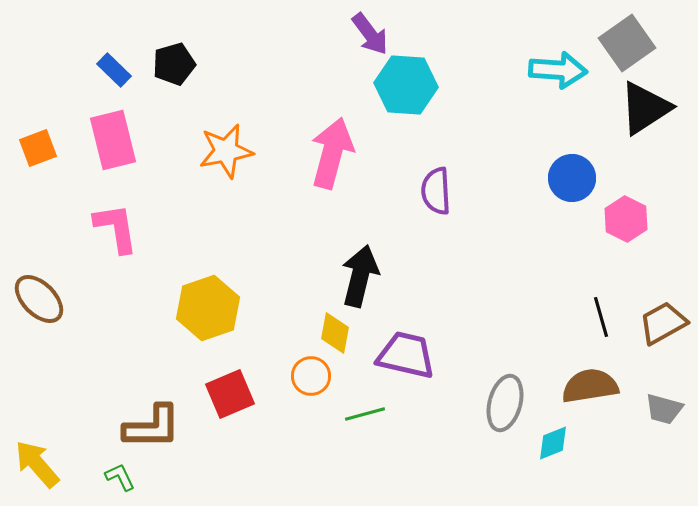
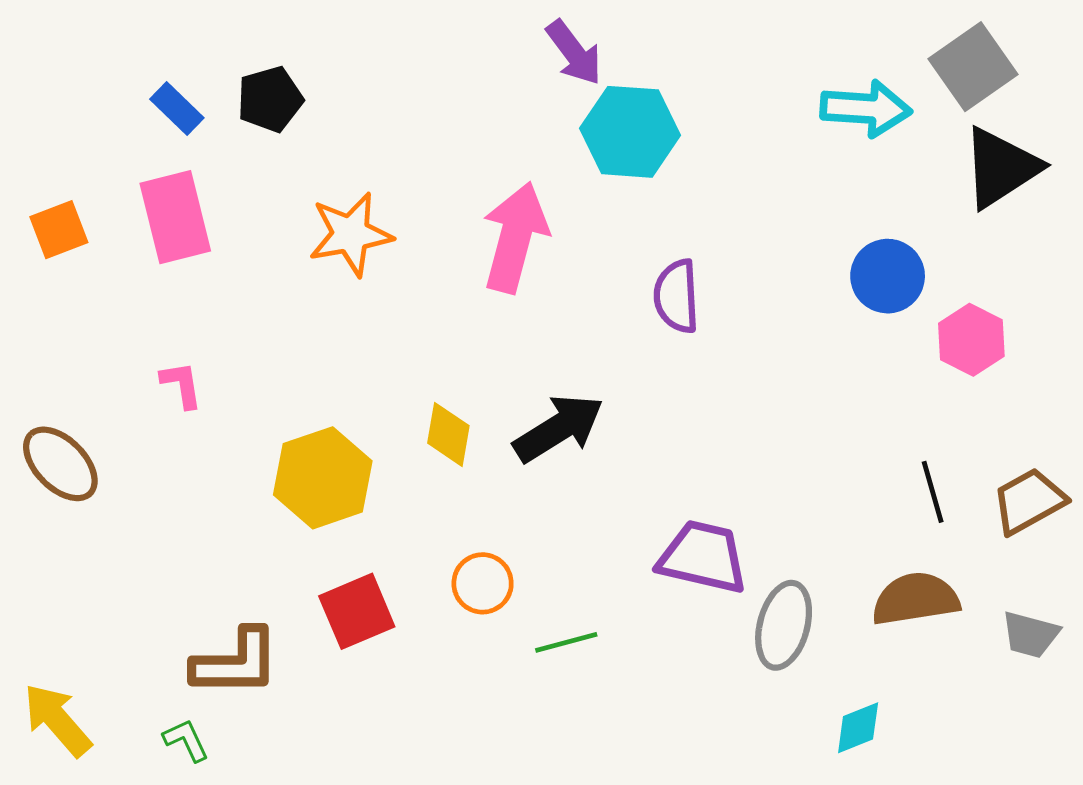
pink L-shape: (116, 228) -> (181, 385), moved, size x0.6
black arrow: (360, 276) -> (559, 428), turned 44
yellow diamond: (335, 333) -> (448, 434), moved
purple trapezoid: (406, 355) -> (703, 557), moved
cyan diamond: (553, 443) -> (858, 728), moved

